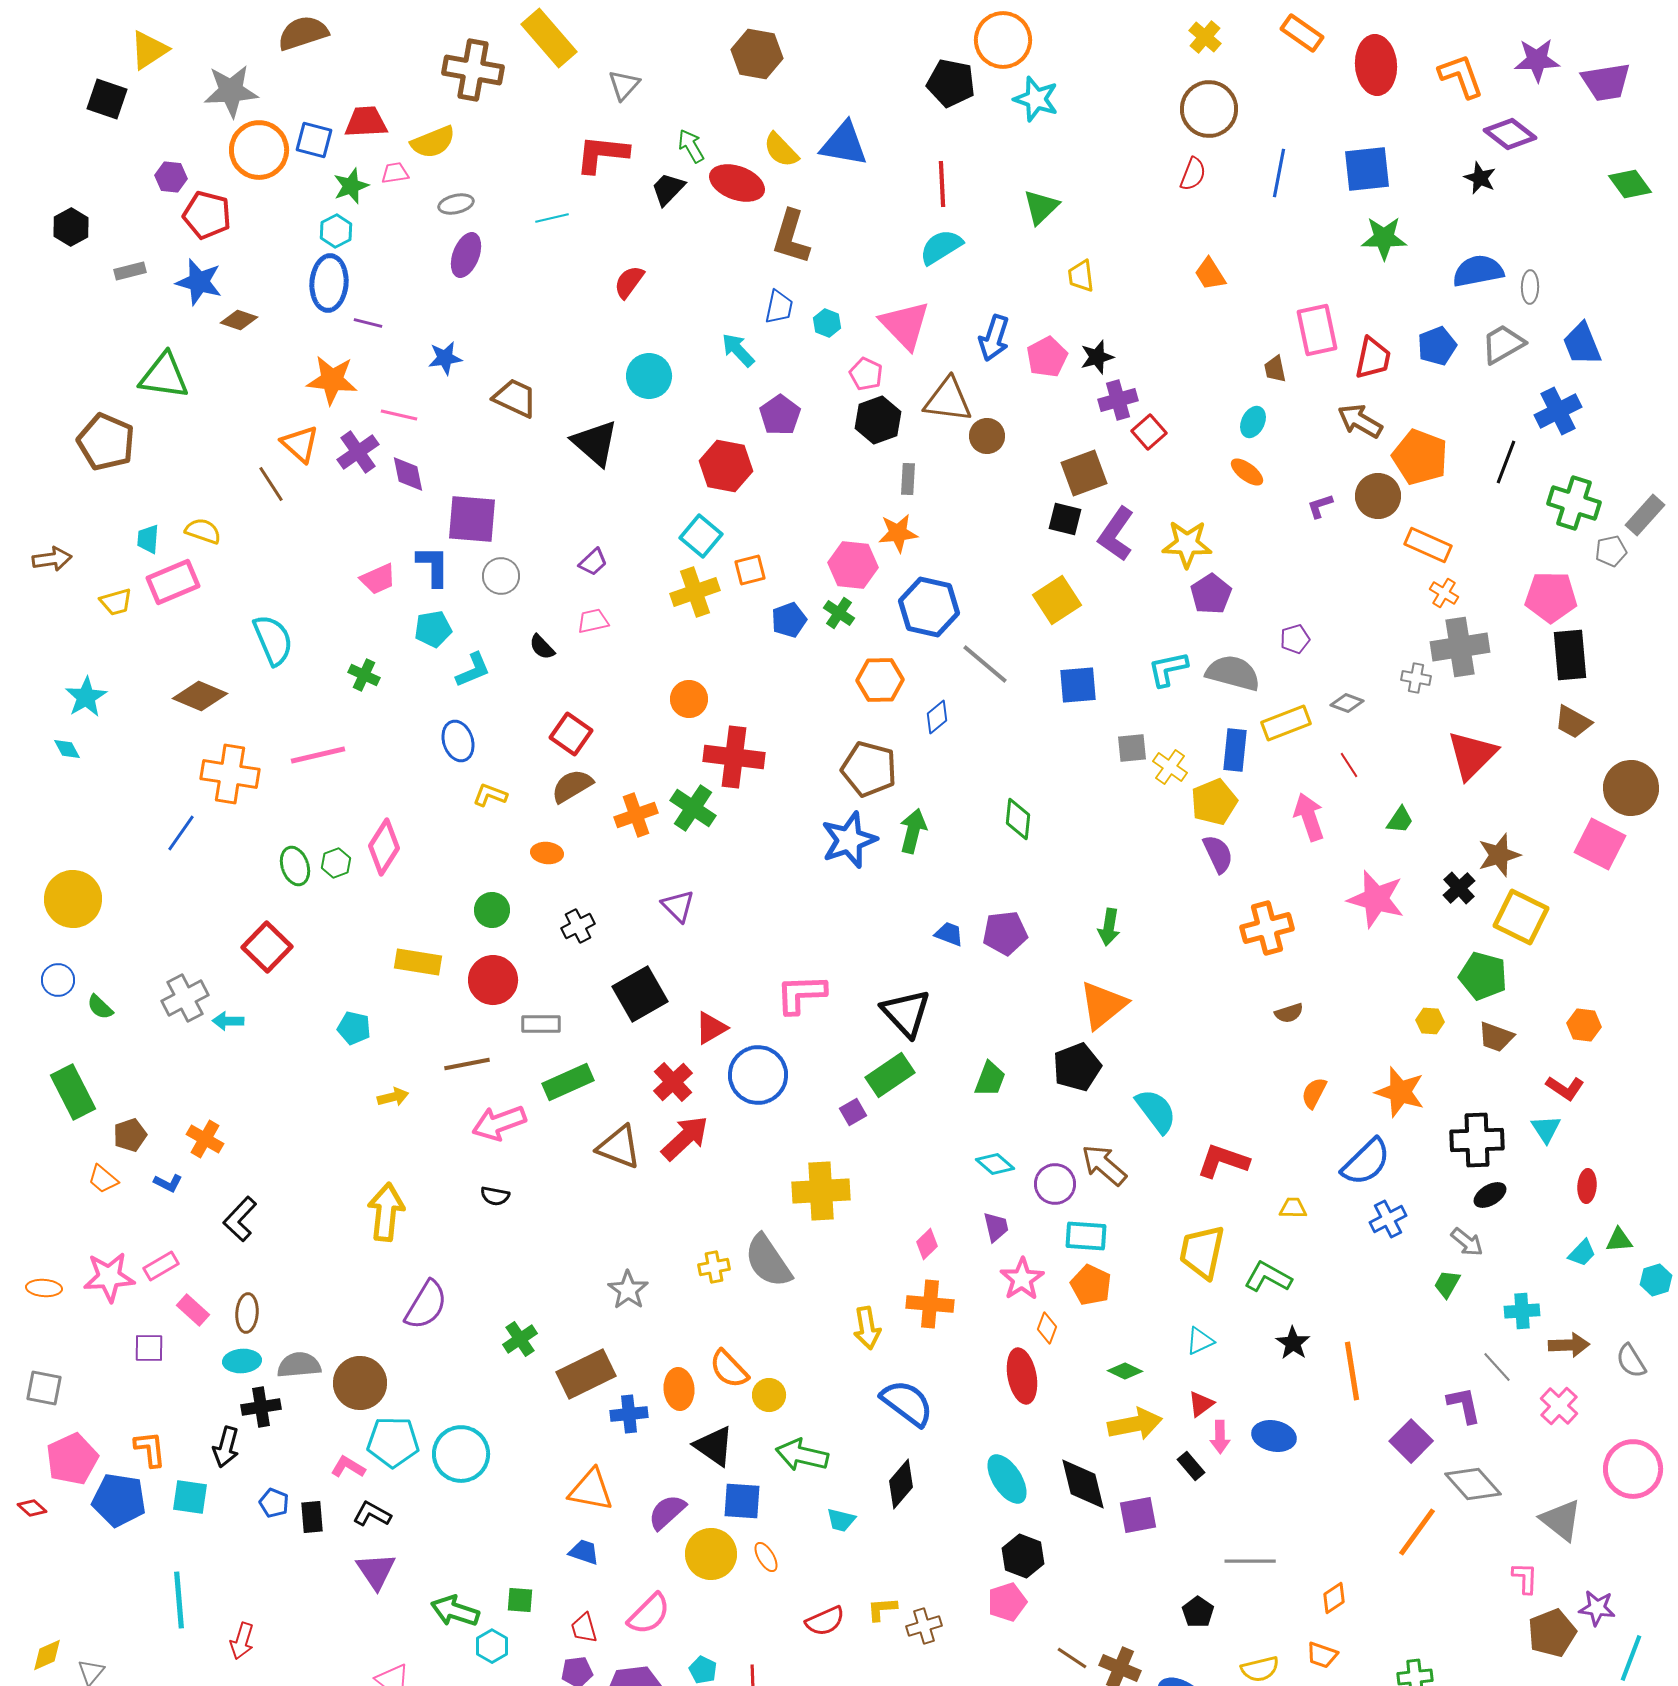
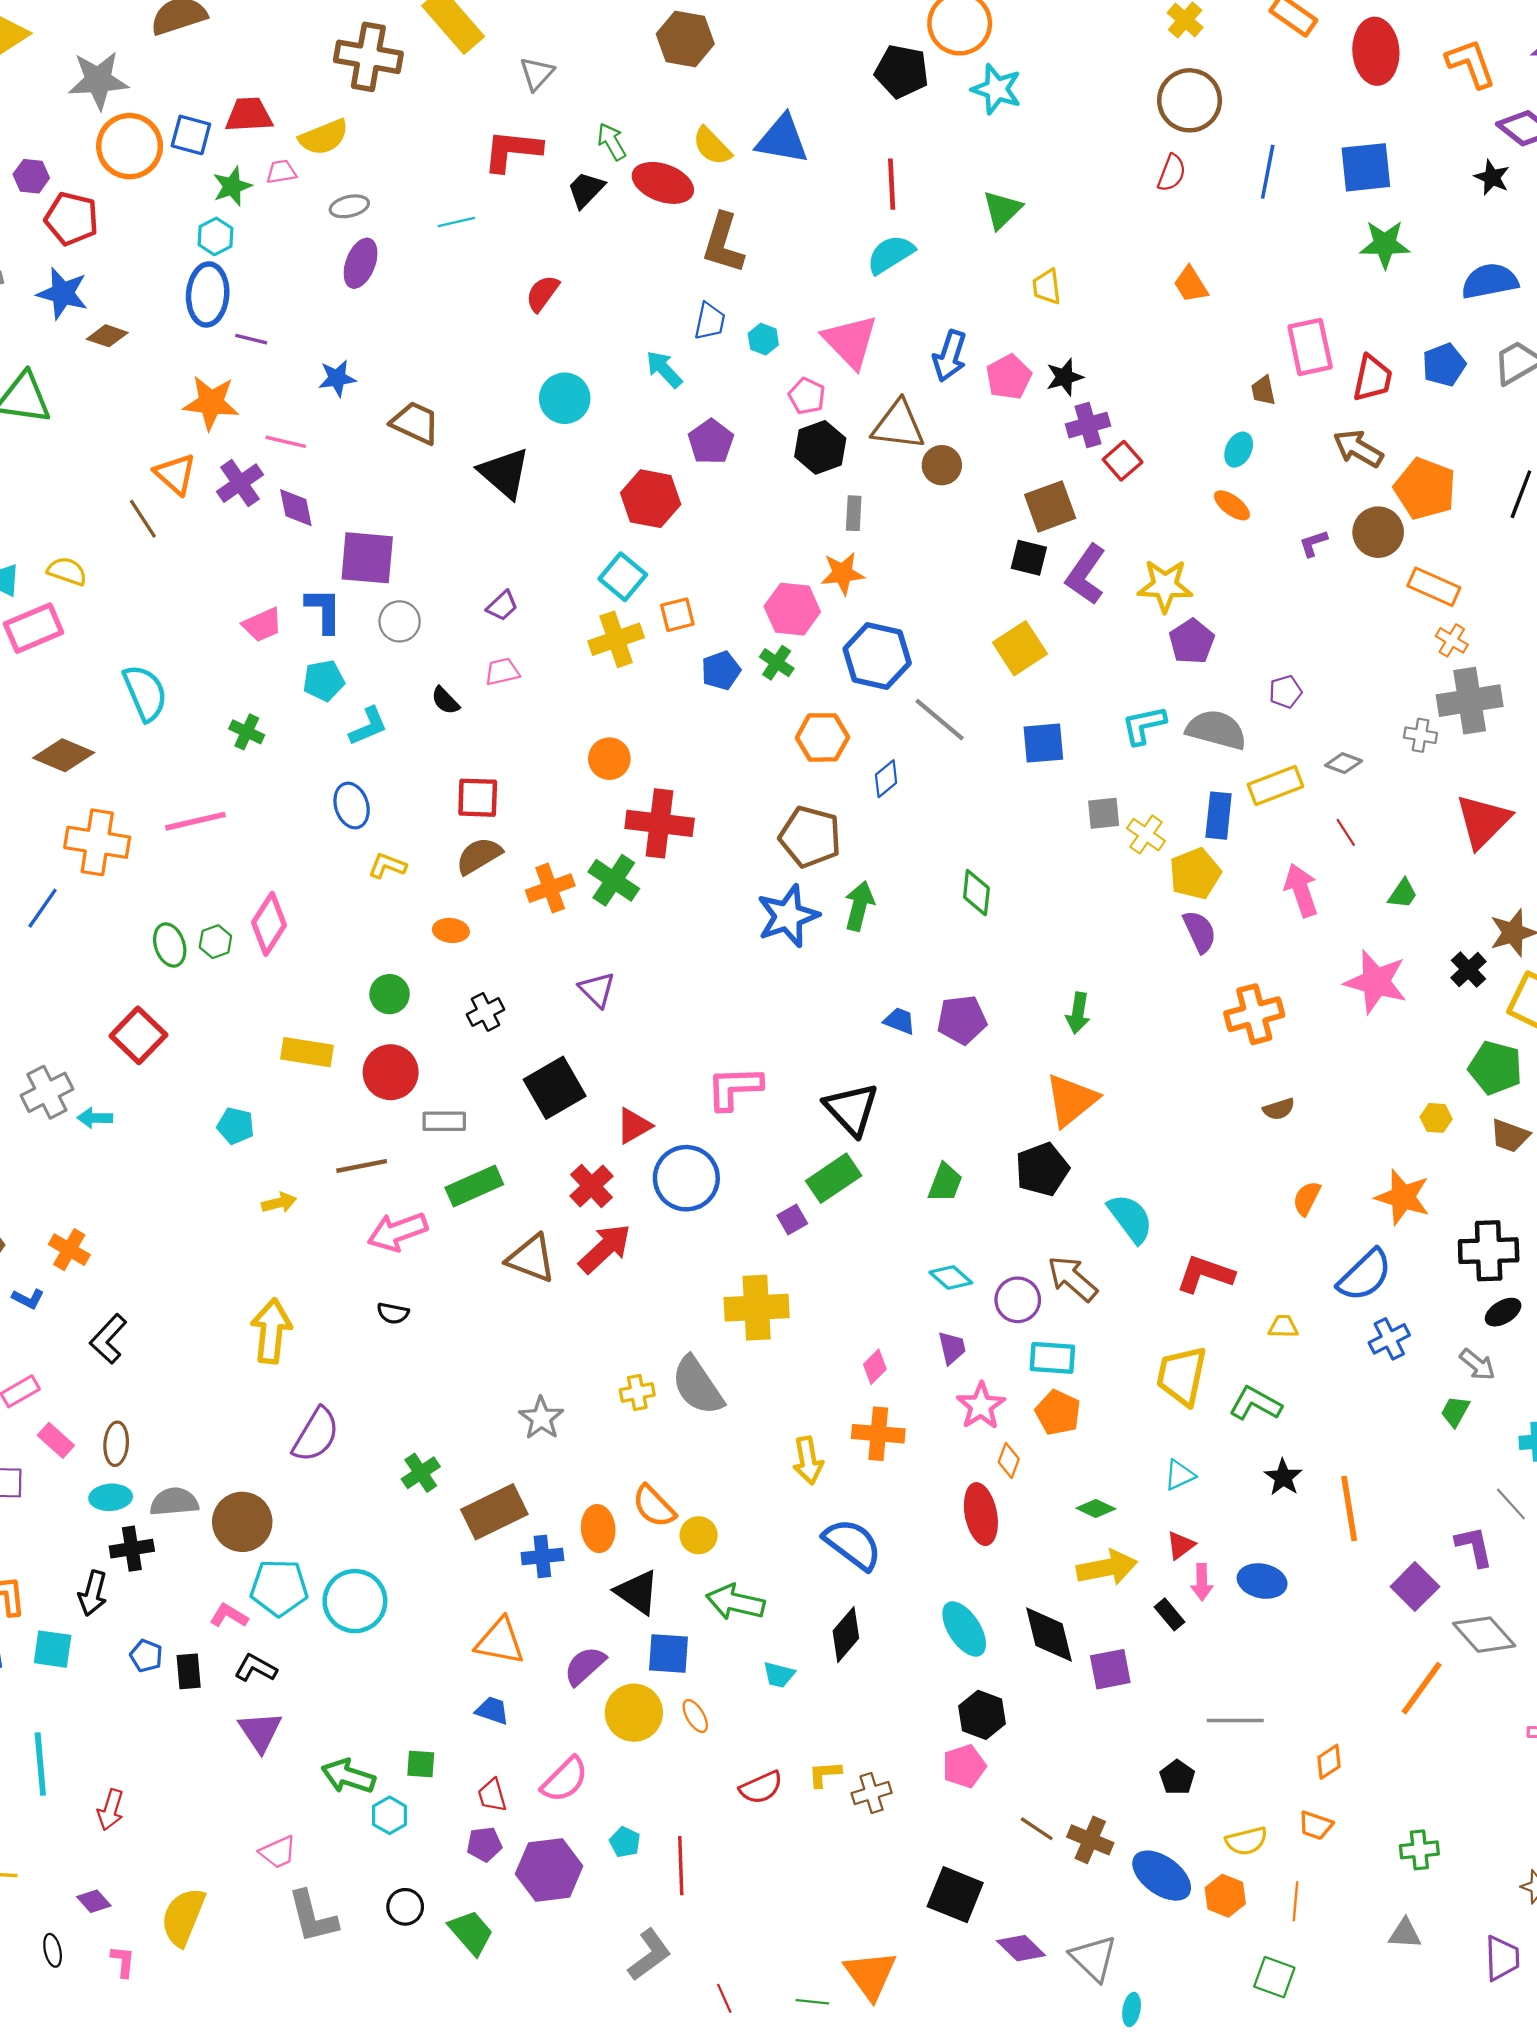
red square: (571, 734) -> (478, 798), turned -33

